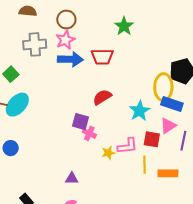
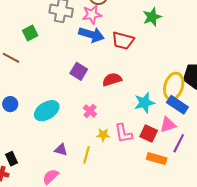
cyan ellipse: (17, 105) -> (47, 111), moved
purple square: (80, 122) -> (79, 71), moved
pink L-shape: (128, 146) -> (123, 133), turned 70
yellow line: (144, 165) -> (87, 155), moved
orange rectangle: (168, 173) -> (157, 159), moved

